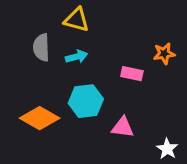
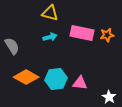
gray semicircle: (41, 47) -> (12, 46), moved, turned 150
pink rectangle: (132, 74) -> (82, 33), moved, size x1.6
cyan hexagon: (86, 101) -> (56, 79), moved

